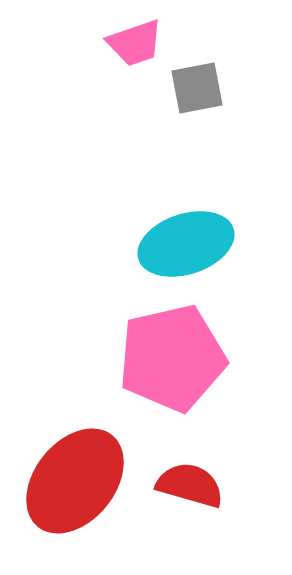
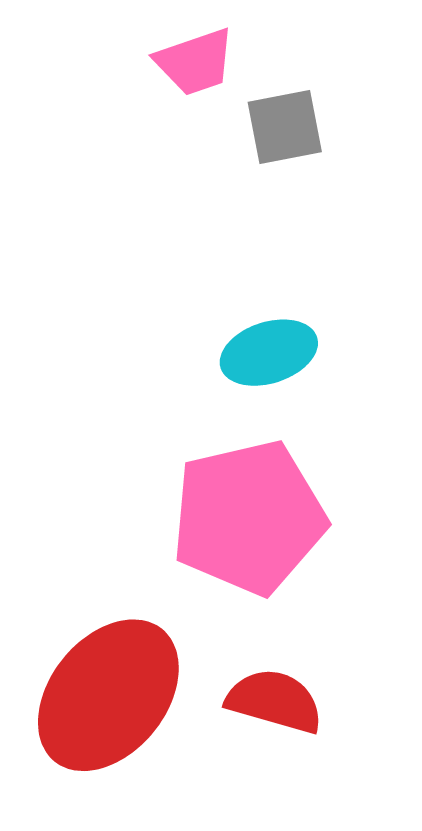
cyan ellipse: (186, 244) -> (269, 353), size x0.7

